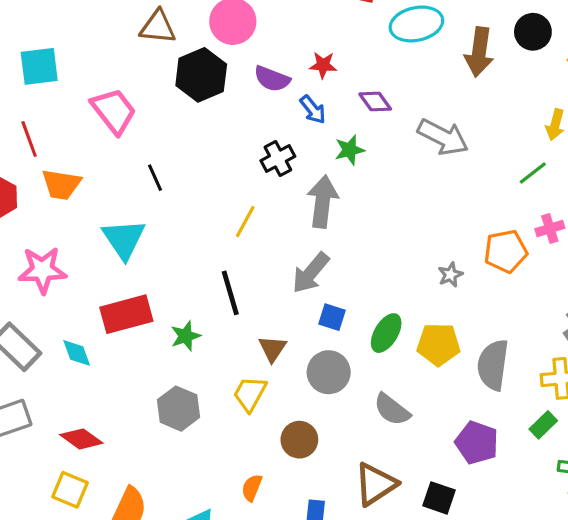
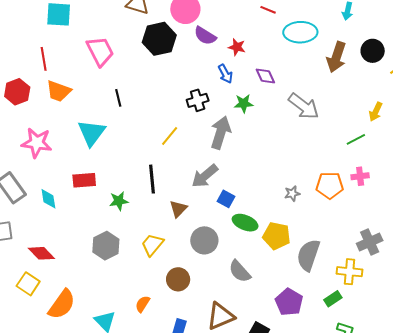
purple semicircle: (272, 79) -> (205, 36), moved
red rectangle: (126, 314) -> (84, 180), size x0.7
blue square: (332, 317) -> (226, 199), moved
green ellipse: (386, 333) -> (245, 223), turned 70
brown triangle: (272, 349) -> (178, 209), moved

